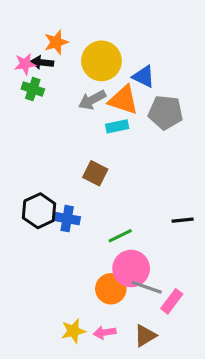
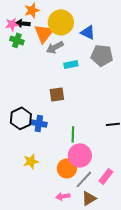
orange triangle: (123, 100) -> (44, 33), moved, turned 50
brown square: (95, 173) -> (57, 94), turned -35
green line: (120, 236) -> (73, 134), turned -63
gray line: (147, 287) -> (84, 179), moved, turned -66
yellow star: (73, 331) -> (31, 161), moved

